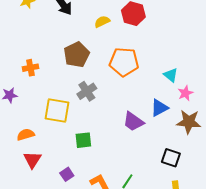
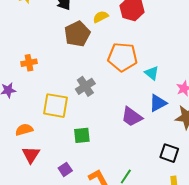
brown pentagon: (77, 55) -> (77, 34), moved
cyan triangle: (171, 75) -> (152, 73), moved

